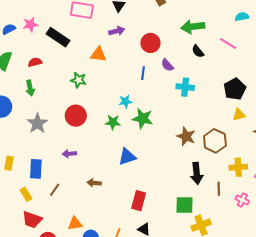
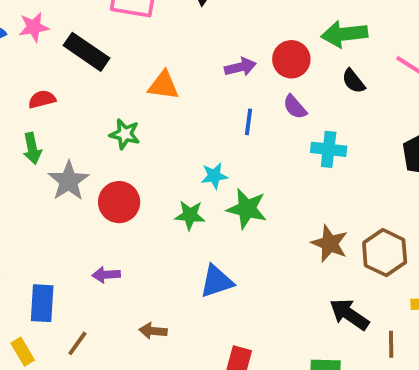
purple arrow: (117, 31) -> (240, 67), moved
red circle: (150, 43) -> (291, 59), moved
gray star: (37, 123) -> (69, 181), moved
black arrow: (197, 173) -> (349, 314), turned 130

